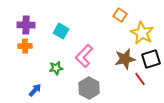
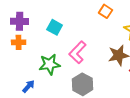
orange square: (120, 15) -> (106, 11), moved
green star: (56, 68) -> (50, 64), size x1.5

